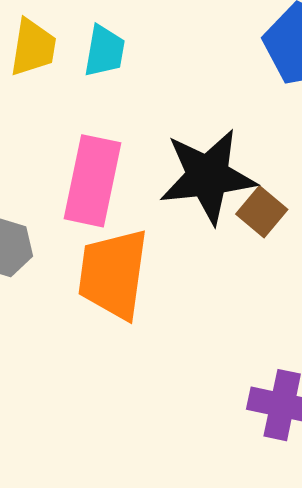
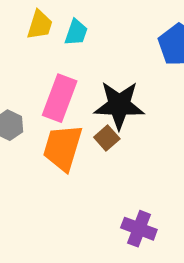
brown square: (262, 212) -> (107, 138), moved

